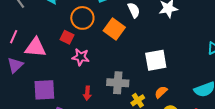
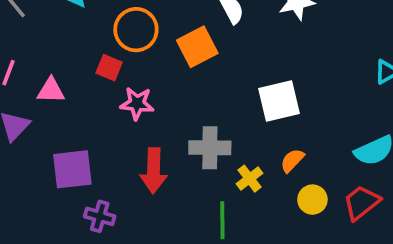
orange square: (114, 29) -> (197, 47), turned 30
pink triangle: (35, 47) -> (51, 90), size x0.7
red arrow: (87, 93) -> (154, 171), size x1.6

